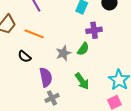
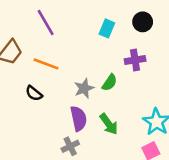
purple cross: (94, 30) -> (135, 60), moved
purple semicircle: (46, 77) -> (79, 119), moved

